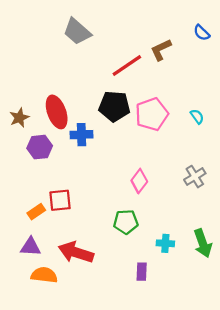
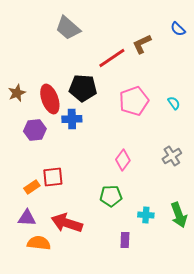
black pentagon: (114, 106) -> (83, 88), moved
brown star: (19, 118) -> (17, 93), moved

